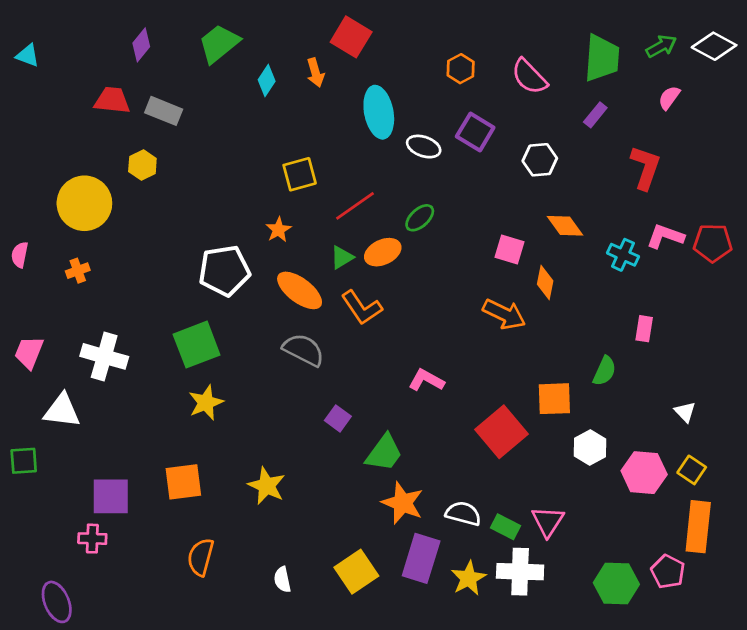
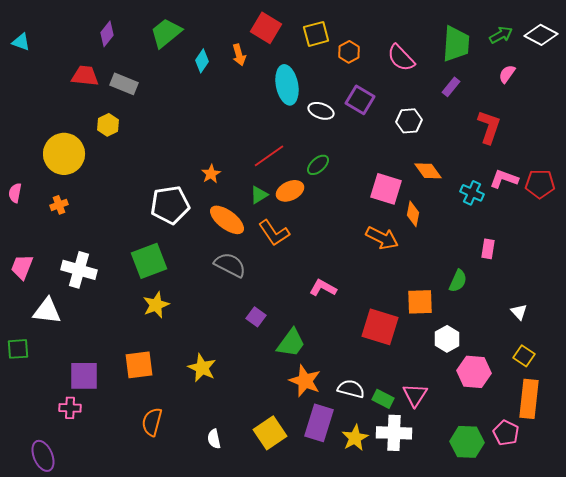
yellow square: (300, 174) -> (316, 34), moved
pink square: (509, 249) -> (386, 189), size x1.4
red square: (502, 432) -> (380, 327), turned -33
pink hexagon: (644, 473) -> (474, 372), moved

